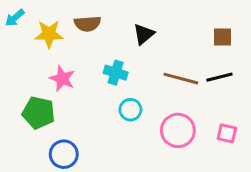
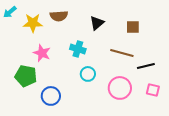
brown square: (222, 37) -> (133, 27), moved
black line: (219, 77) -> (146, 66), moved
blue circle: (64, 154) -> (51, 96), moved

